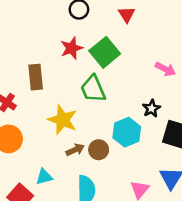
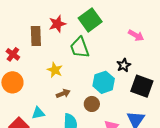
red star: (72, 48) -> (57, 24), moved
yellow star: (63, 120) -> (55, 70), size x0.7
brown circle: (99, 150) -> (92, 104), moved

